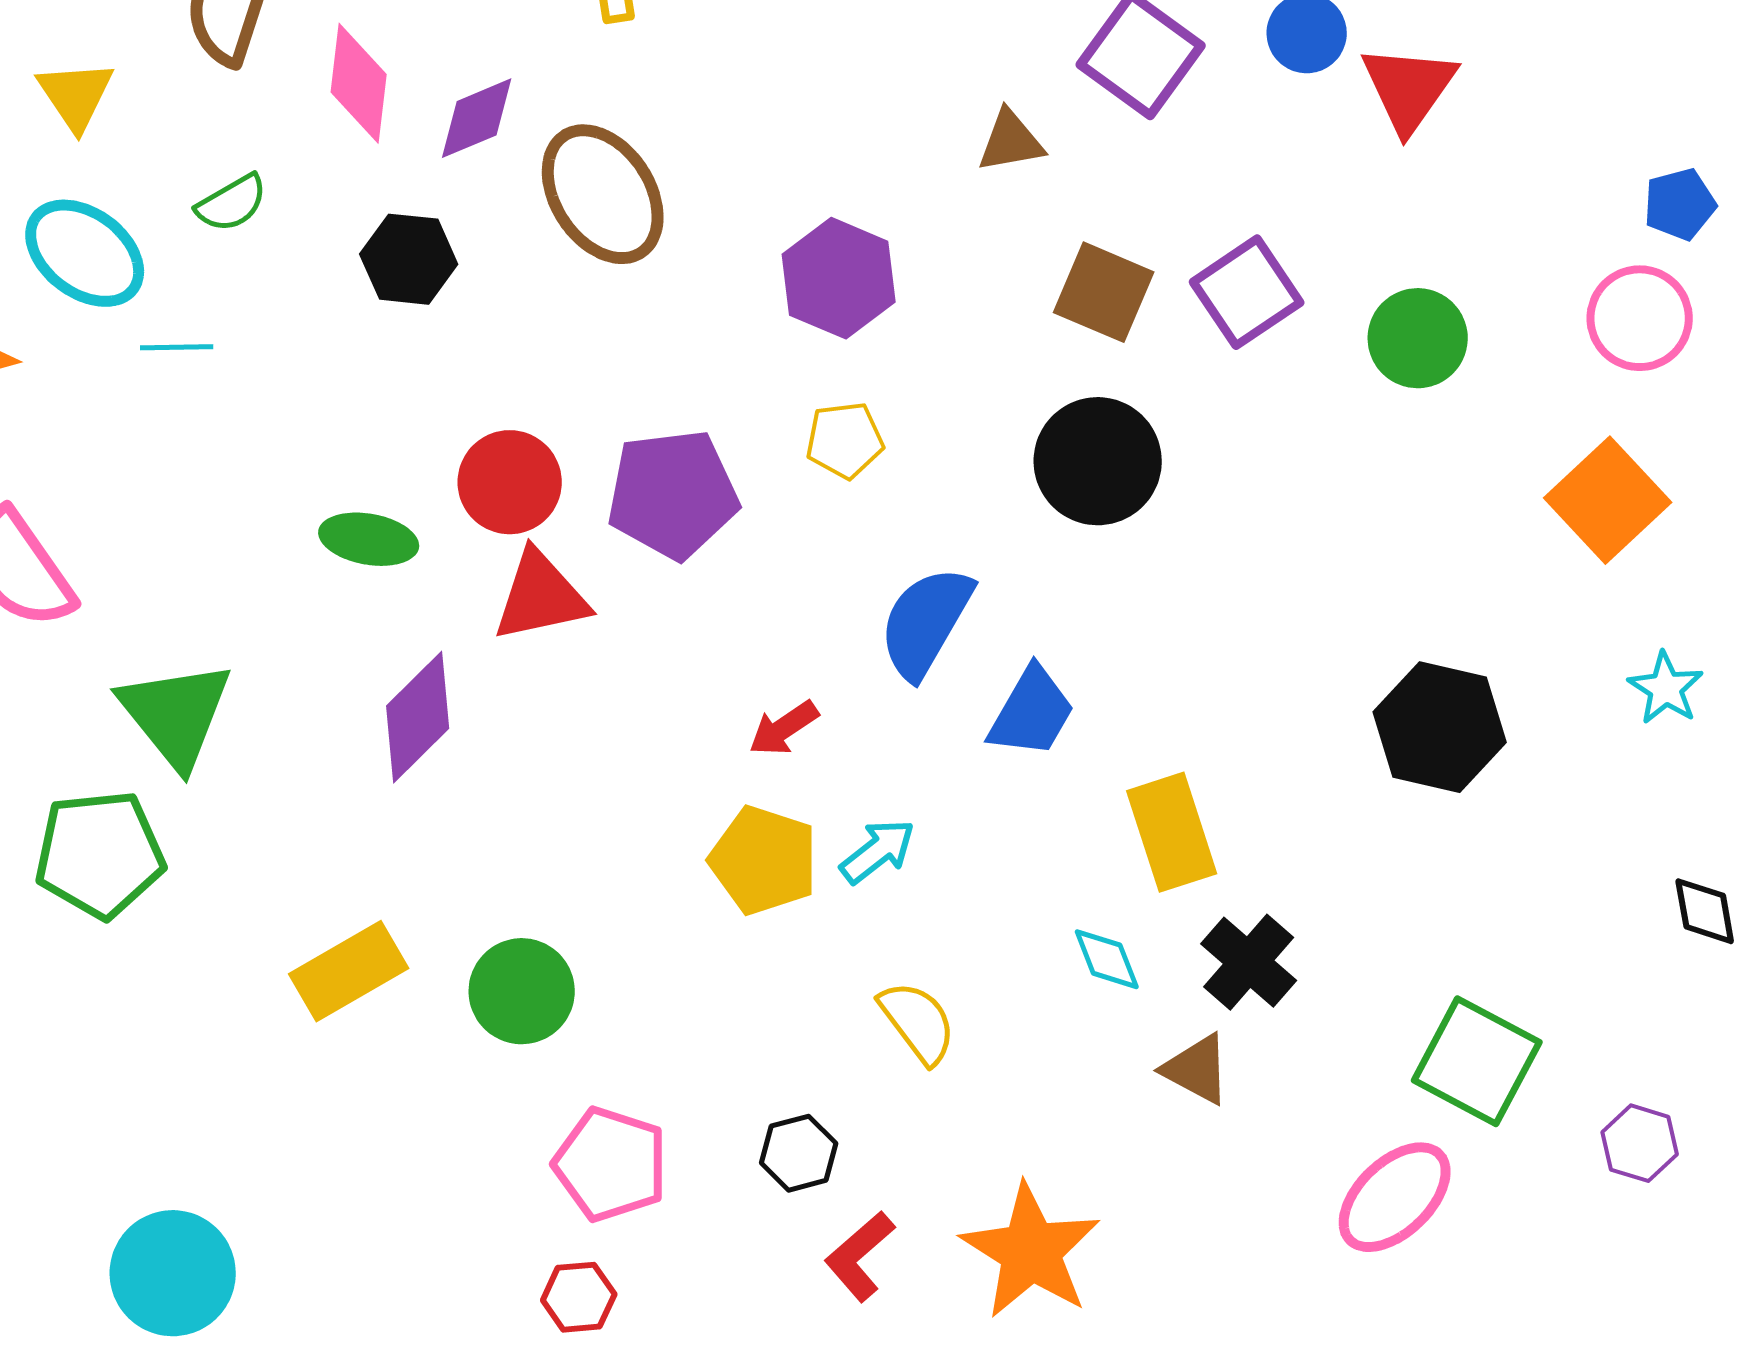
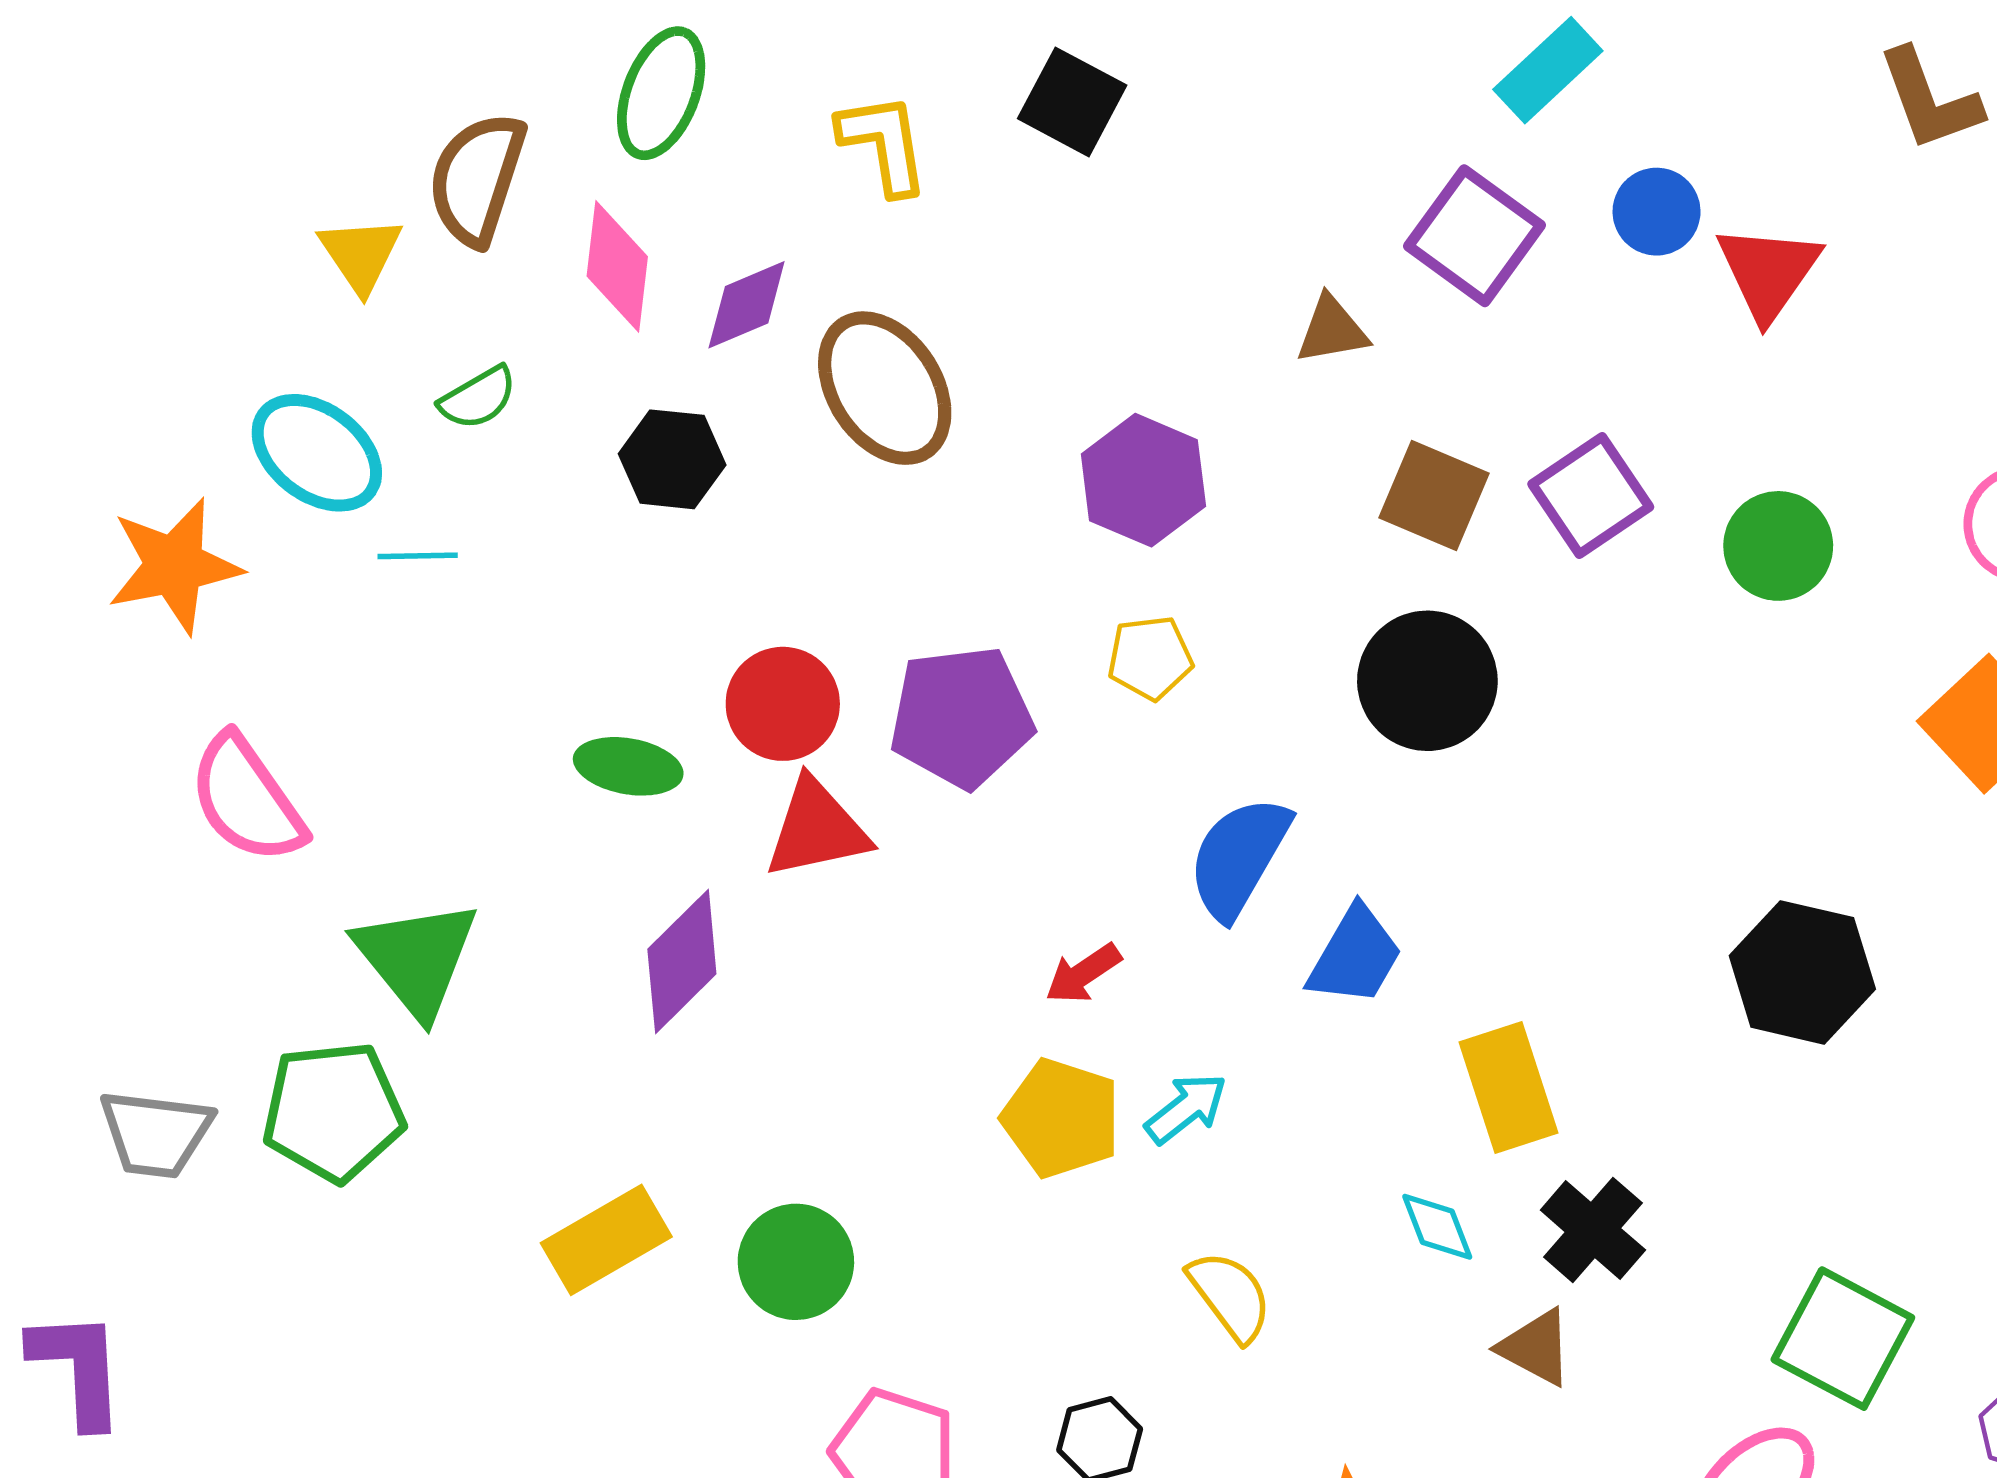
yellow triangle: (76, 95) -> (361, 254), moved

